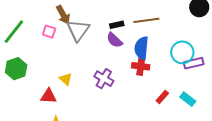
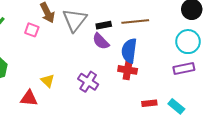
gray triangle: (78, 30) -> (75, 20), moved
cyan circle: (182, 52) -> (188, 42), moved
red rectangle: (162, 97) -> (149, 103), turned 40

